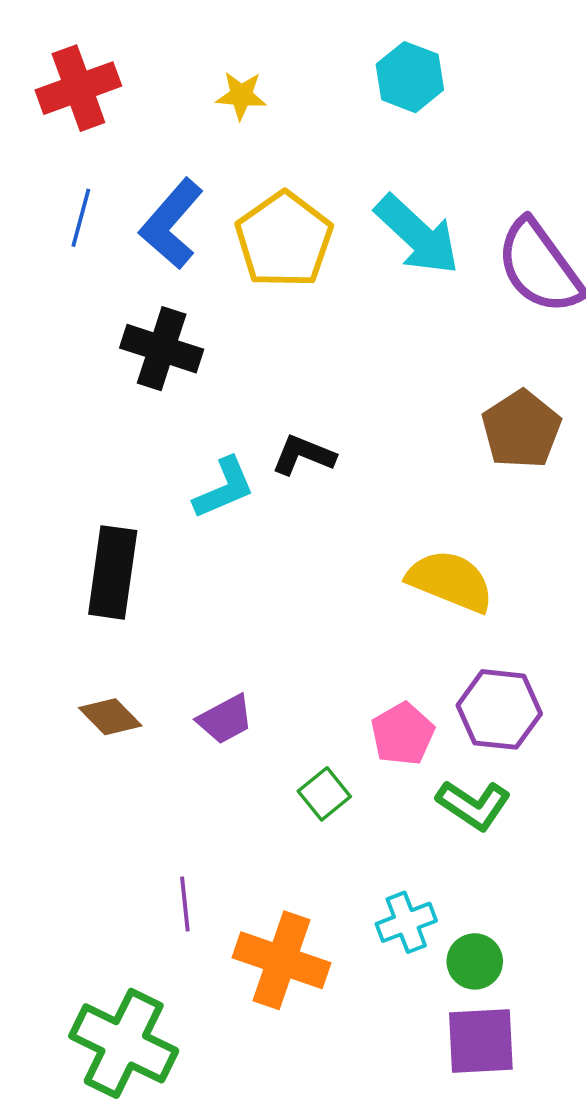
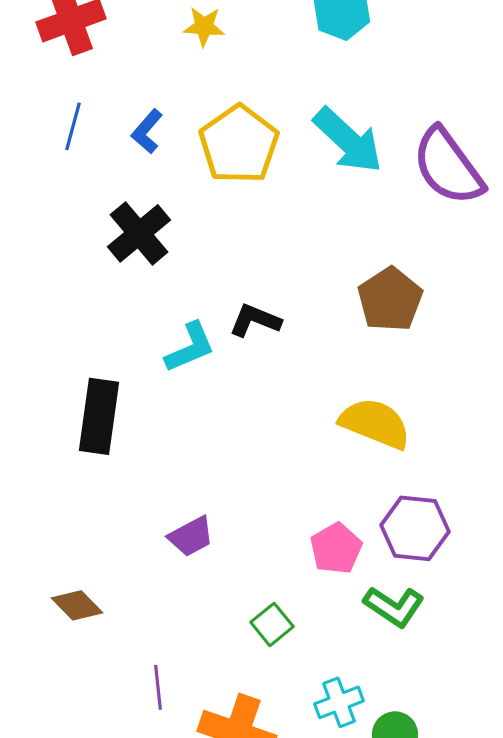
blue L-shape: (171, 224) -> (147, 131), size x0.6
black cross: (162, 349) -> (139, 233), turned 32
brown pentagon: (521, 429) -> (390, 299), moved
brown diamond: (110, 717) -> (77, 605), moved
green square: (324, 794) -> (272, 624), moved

